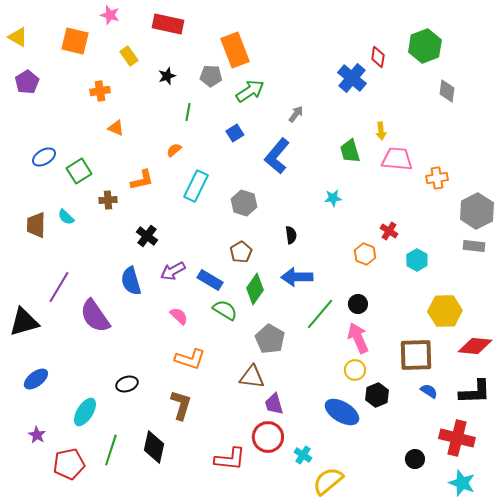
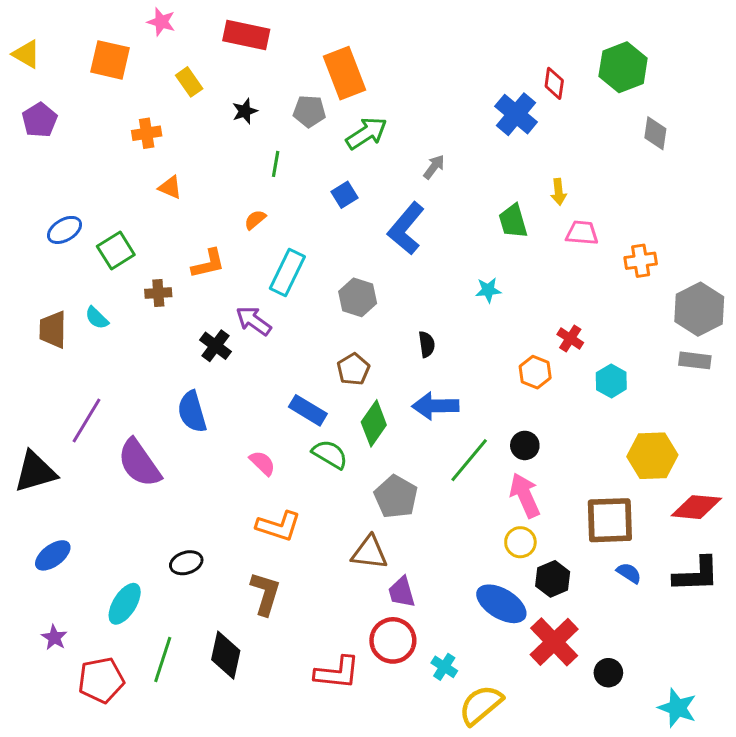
pink trapezoid: (397, 159) -> (582, 233), size x0.7
purple arrow: (173, 271) -> (254, 321), moved, turned 65
red cross: (457, 438) -> (554, 642), moved, turned 32

